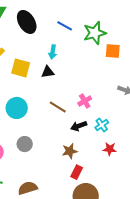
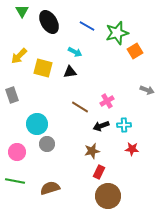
orange square: (113, 51) -> (135, 51), turned -35
cyan arrow: (53, 52) -> (75, 52), turned -72
cyan circle: (17, 108) -> (37, 124), moved
cyan cross: (102, 125) -> (124, 125), turned 32

